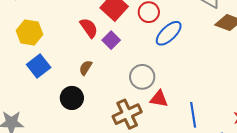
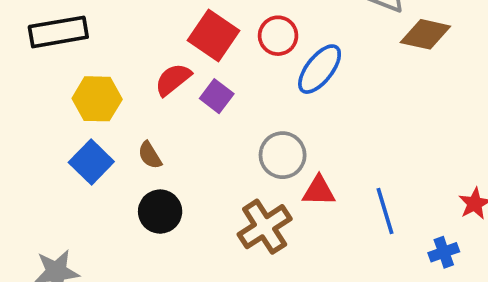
red semicircle: (89, 28) -> (173, 80), turned -85
yellow hexagon: (29, 33) -> (97, 99), moved
brown semicircle: (86, 68) -> (150, 155), moved, turned -56

